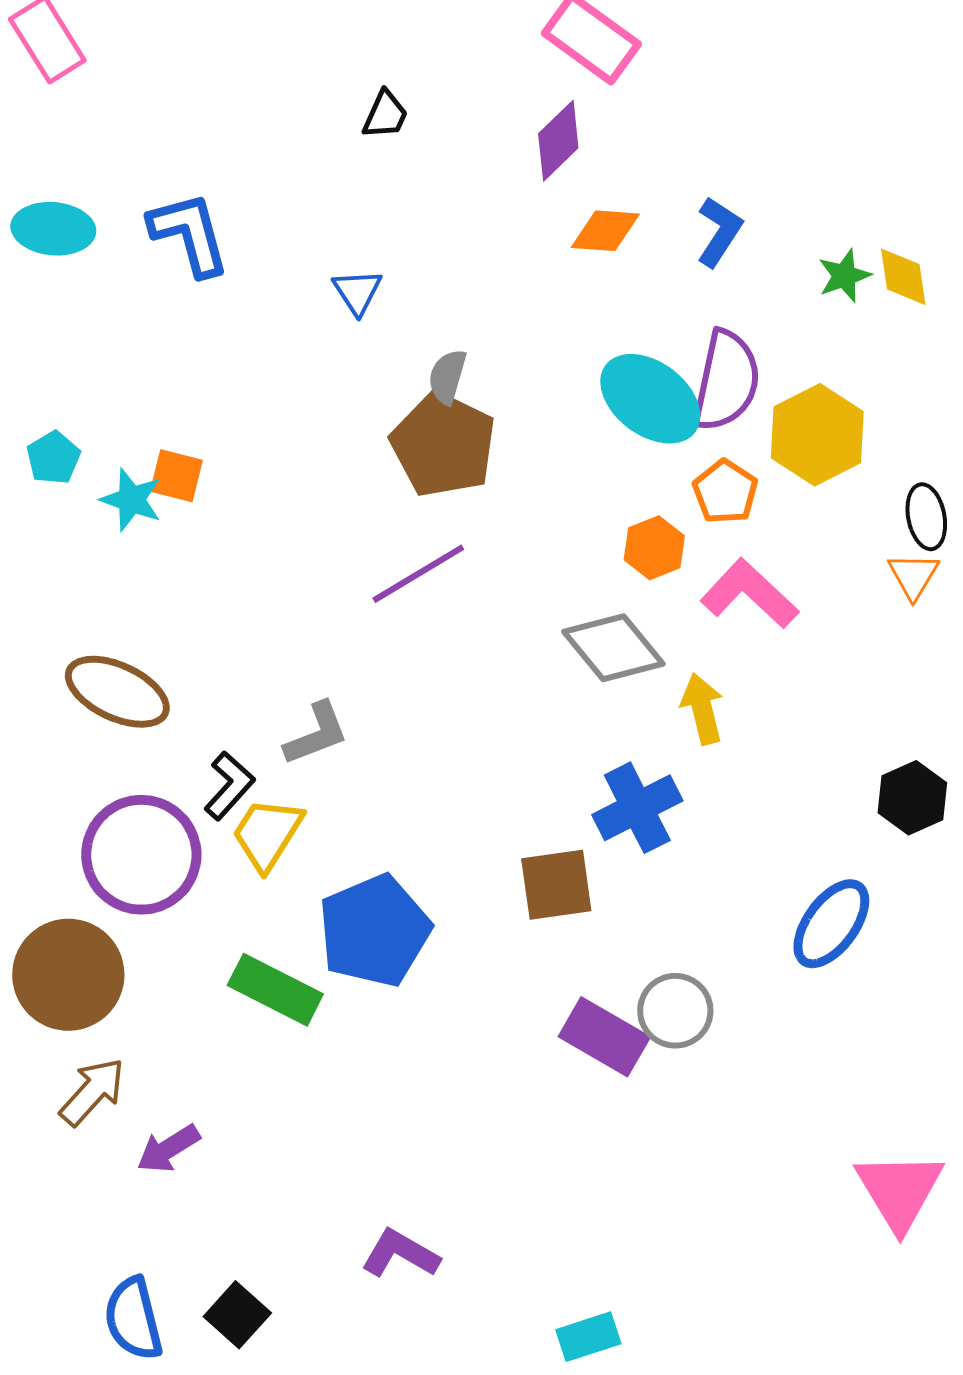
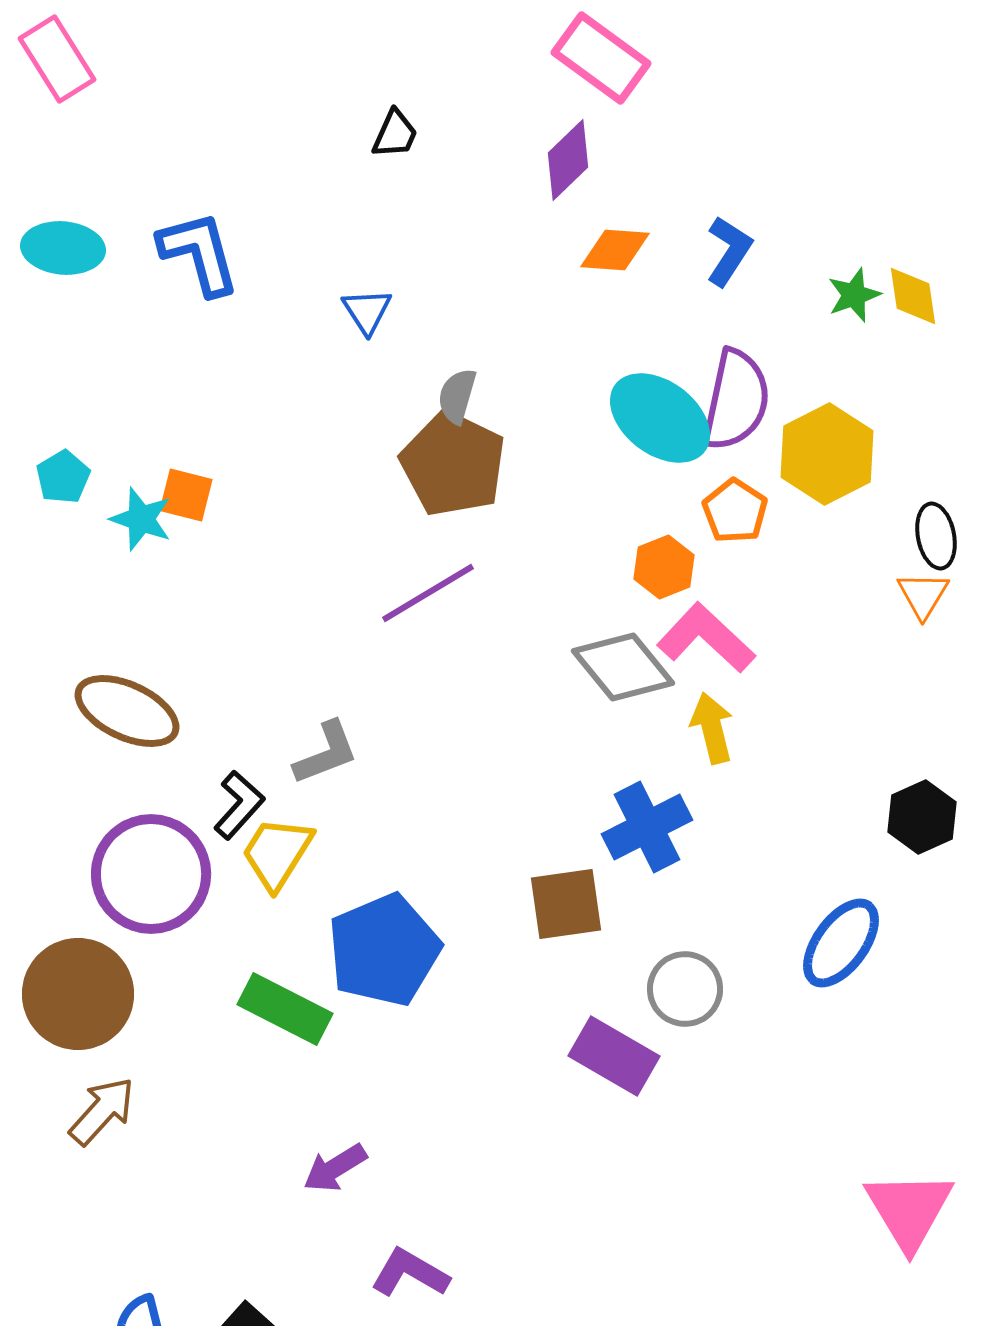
pink L-shape: (749, 594) -> (706, 638), moved
gray circle: (675, 1011) -> (685, 989), moved
purple arrow: (168, 1149) -> (335, 1168), moved

